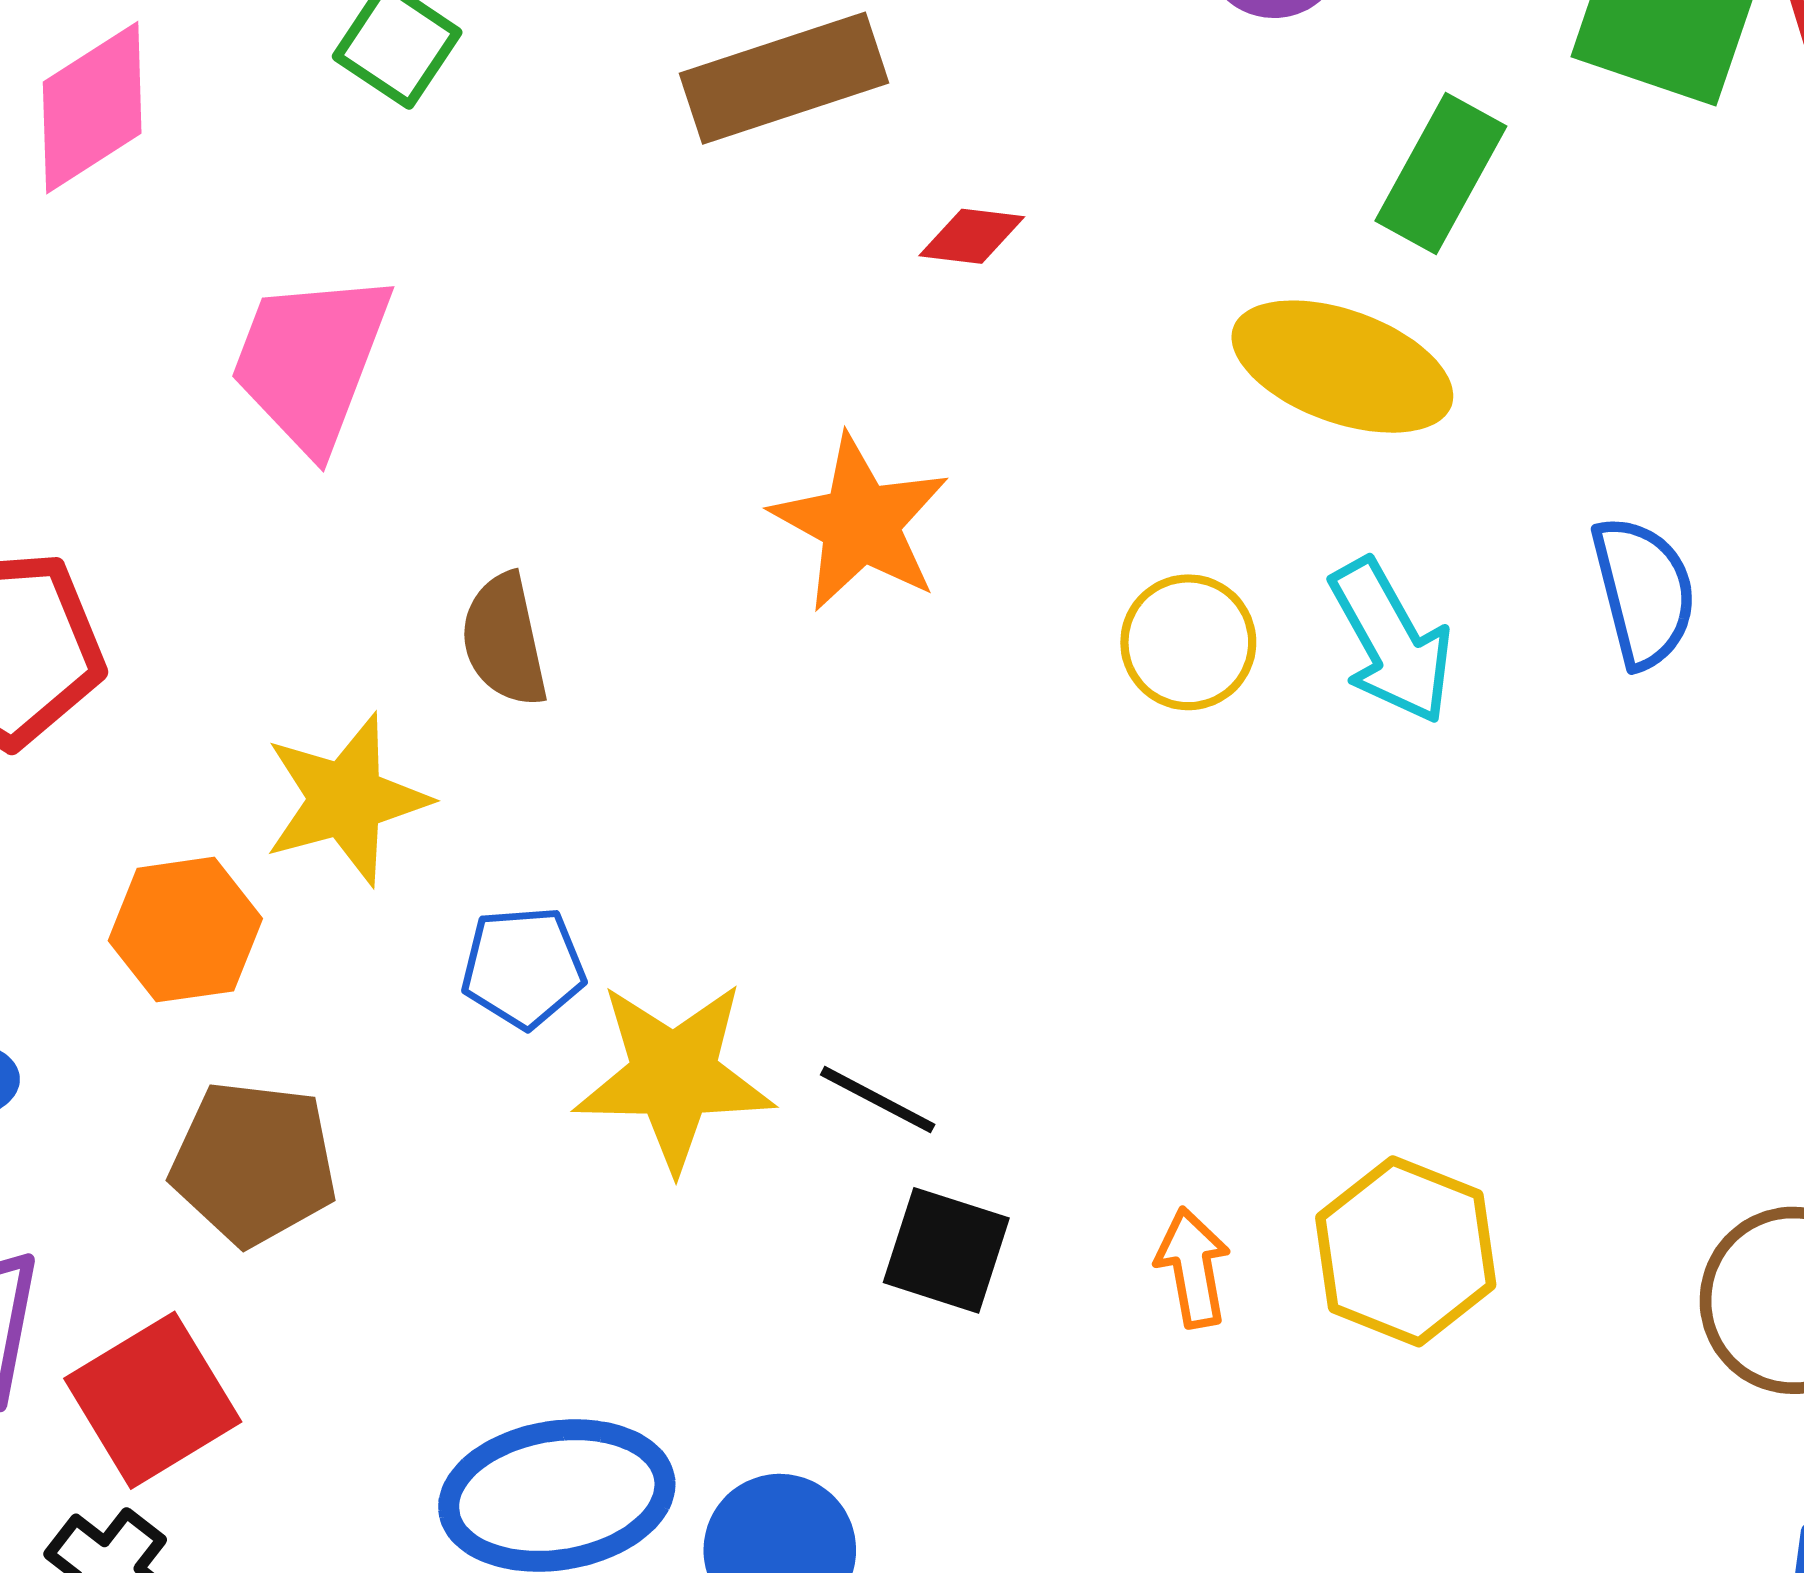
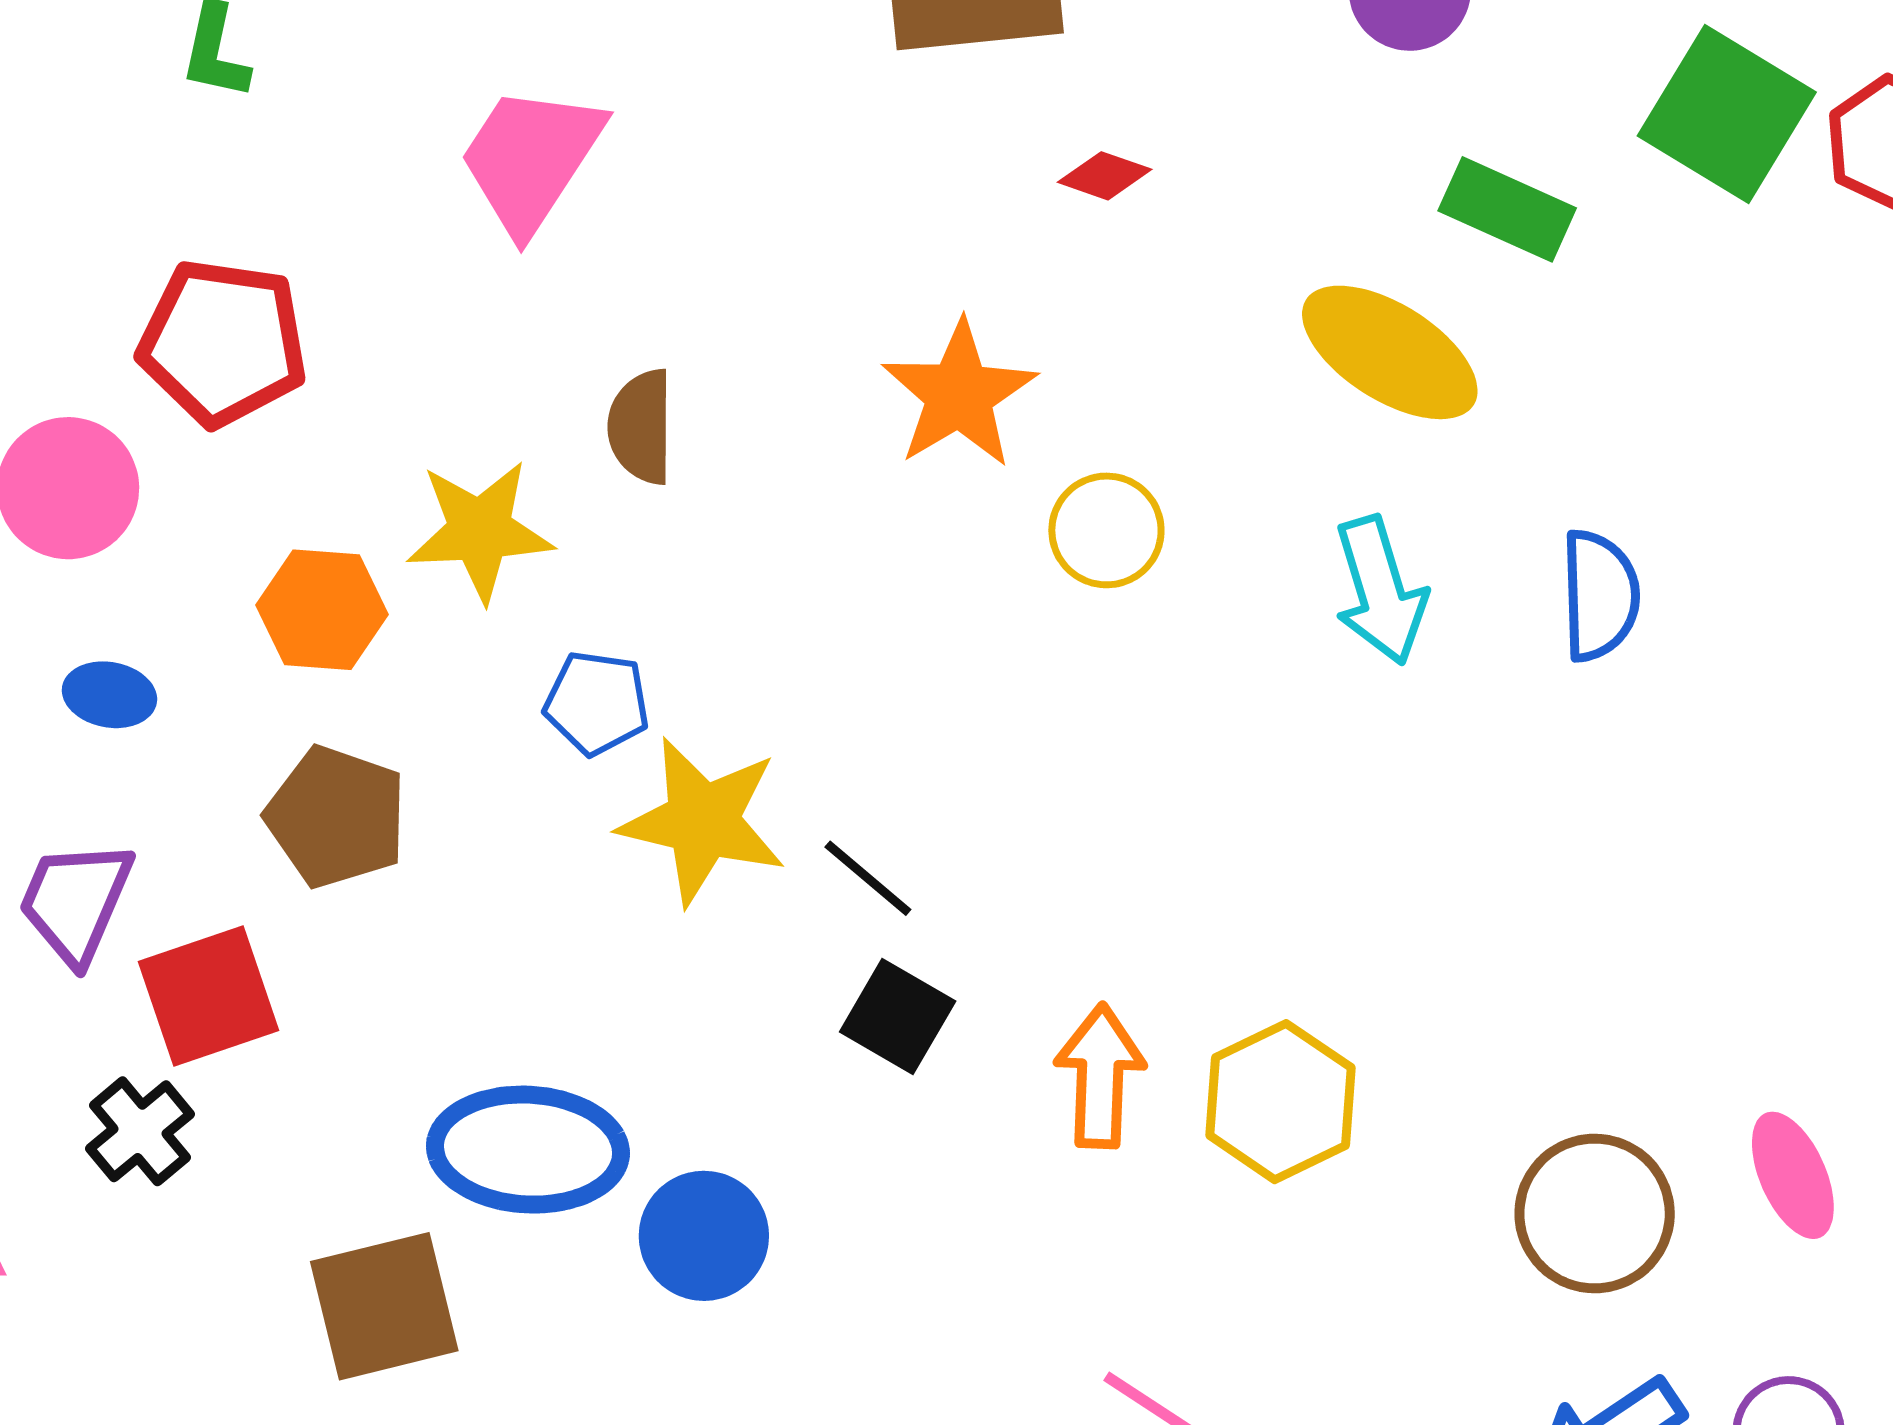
green rectangle: (1441, 173) -> (1507, 209), turned 73
yellow circle: (1188, 642) -> (1106, 530), moved
orange arrow: (1193, 1268) -> (1100, 1076), size x1.4

